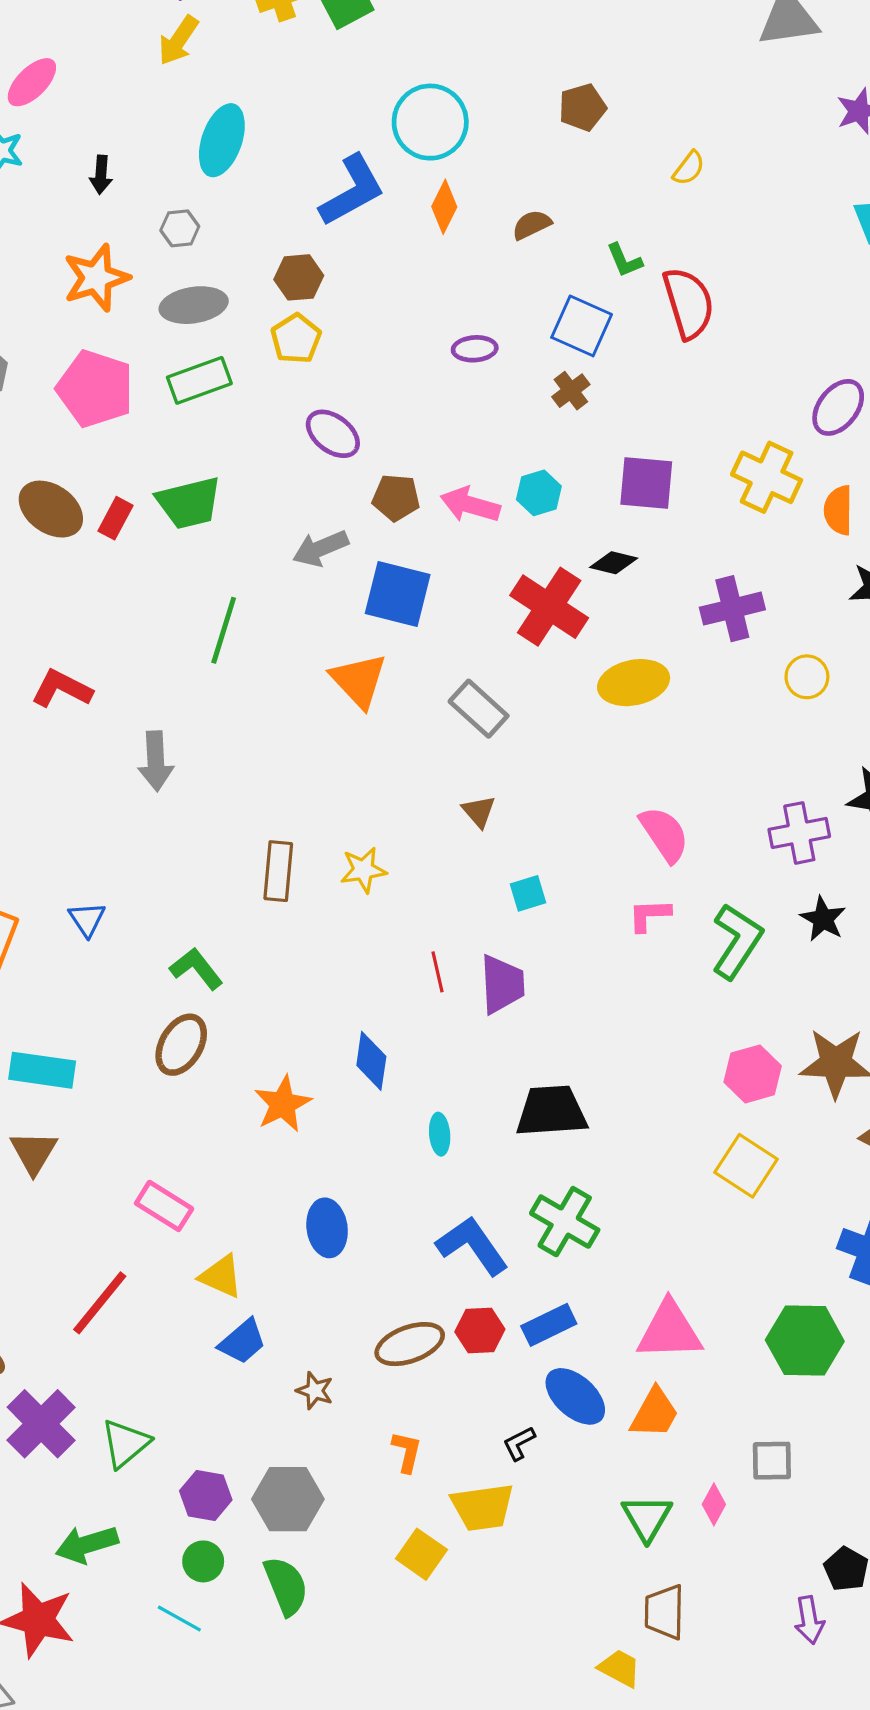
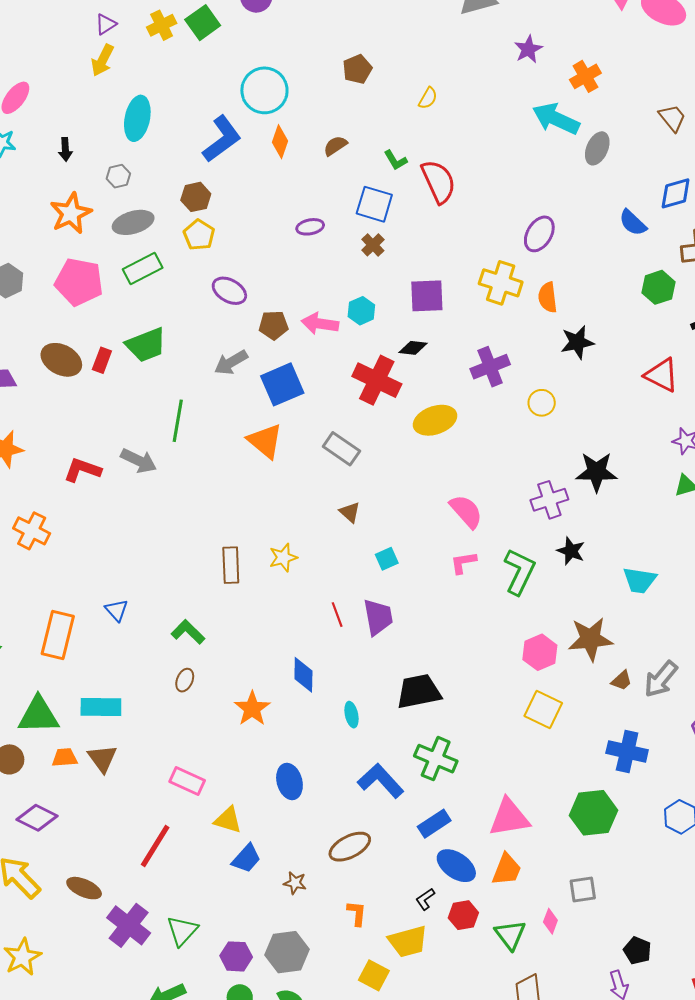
blue square: (398, 594) -> (282, 384), turned -30
gray arrow: (156, 761) -> (139, 461), moved, turned -54
brown ellipse: (181, 1045) -> (185, 680), size x0.6
red hexagon: (480, 1330) -> (463, 915), moved

